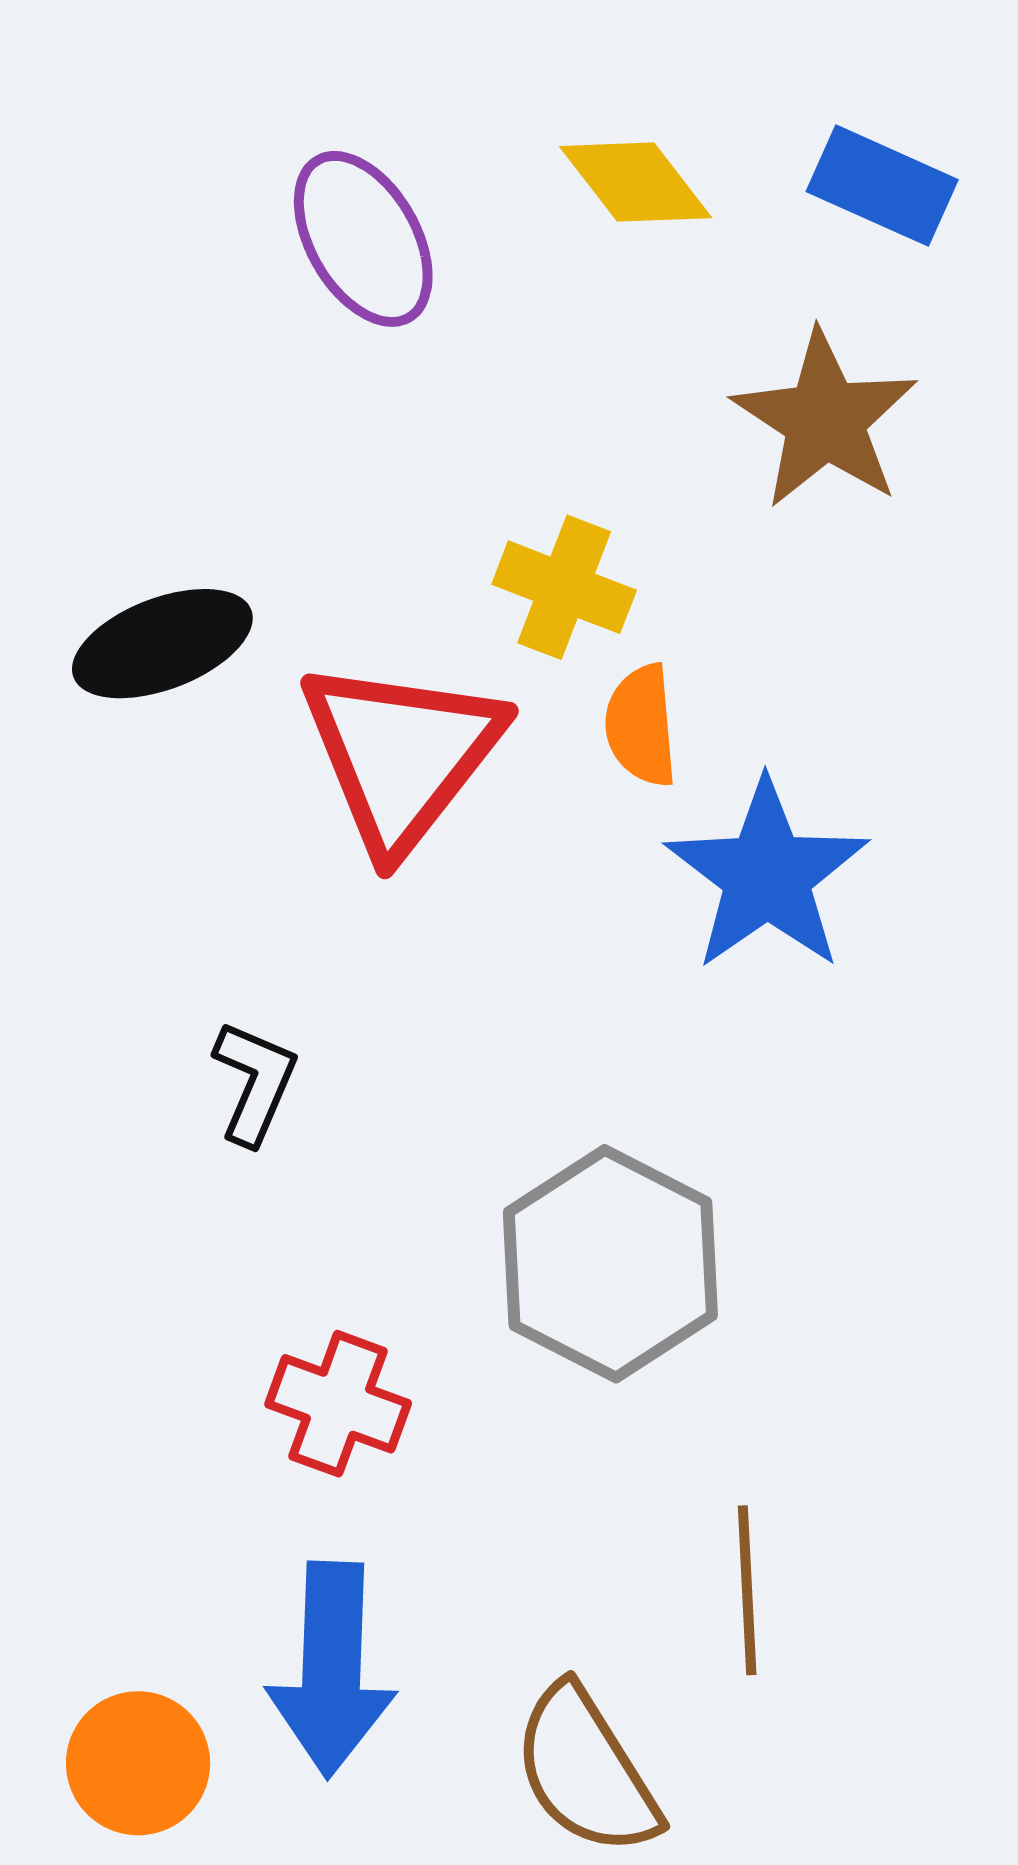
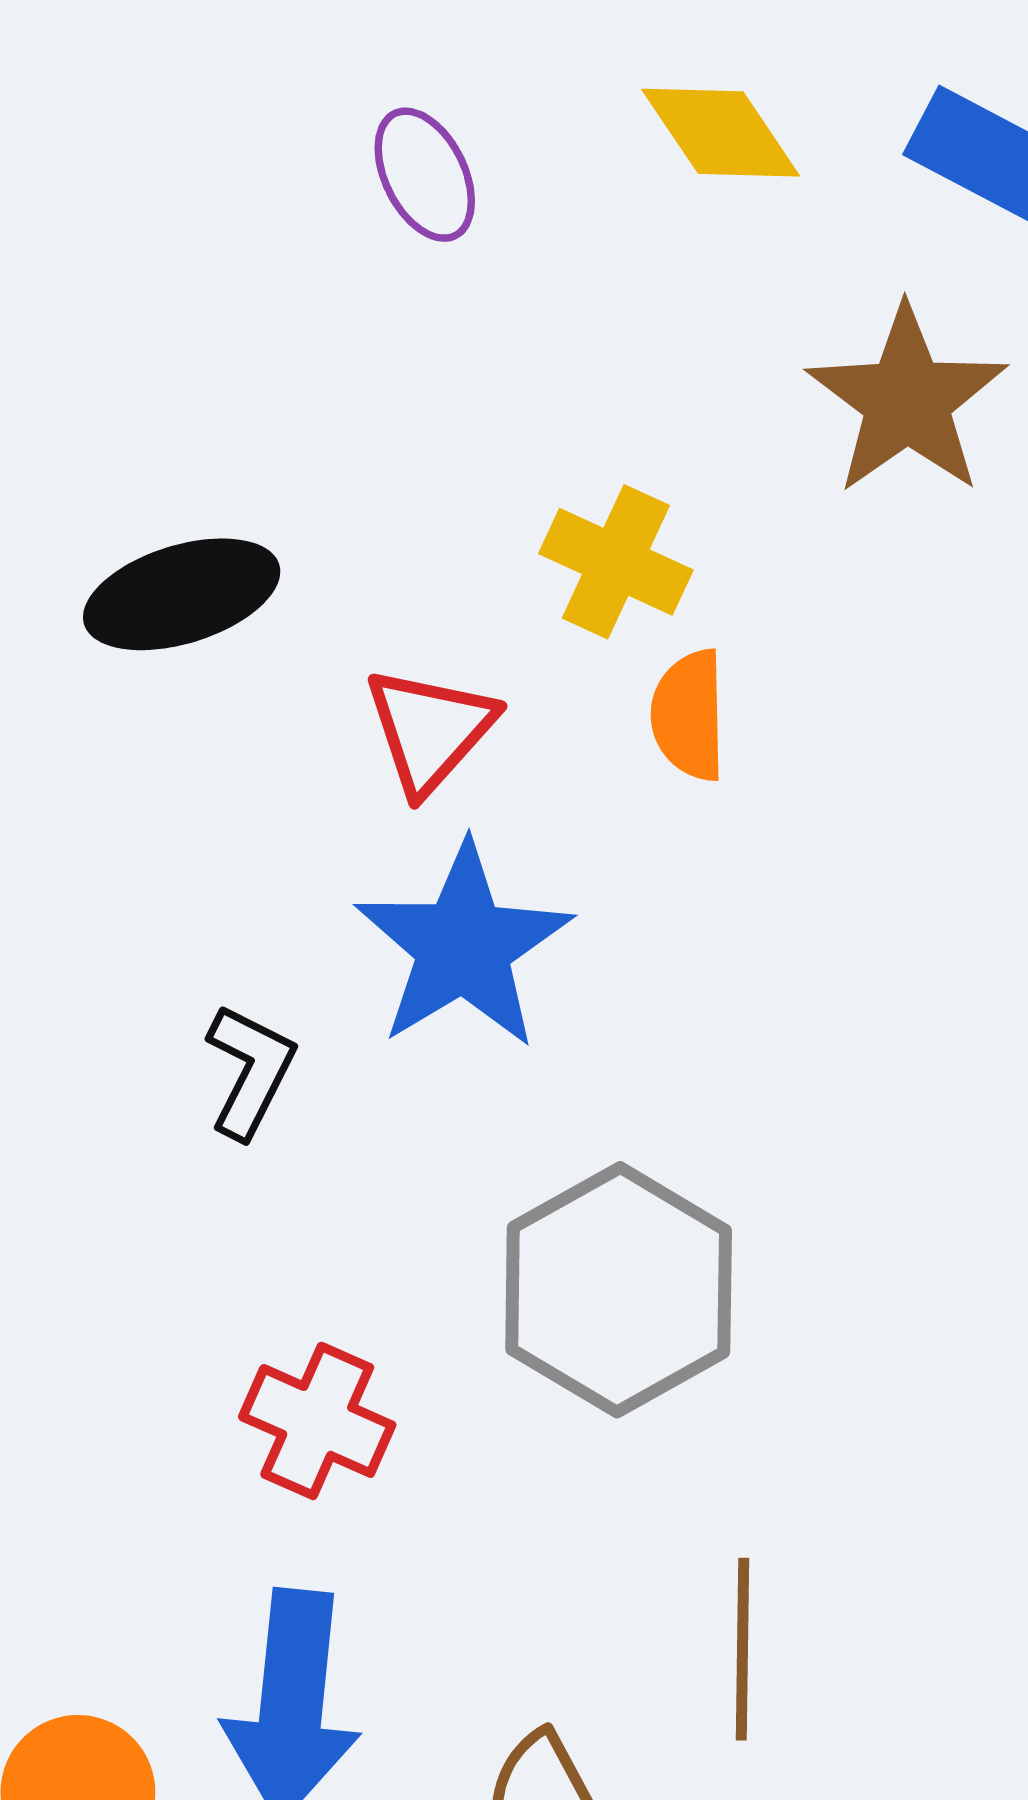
purple ellipse: (363, 239) -> (425, 175), size x0.7
red triangle: (401, 755) -> (430, 730), size x0.6
blue star: (767, 875) -> (463, 946), moved

